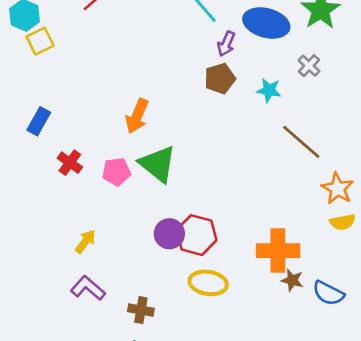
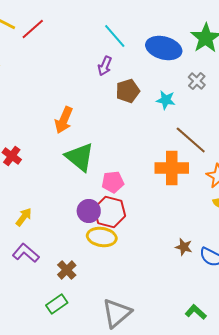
purple arrow: (226, 44) -> (105, 66), moved
pink pentagon: (116, 172) -> (113, 182), moved
orange cross: (278, 251) -> (172, 168), moved
yellow ellipse: (208, 283) -> (102, 237), moved
brown cross: (141, 310) -> (67, 270), turned 36

